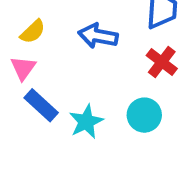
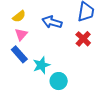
pink triangle: (23, 68) -> (21, 34), moved
cyan circle: (144, 115) -> (59, 81), moved

